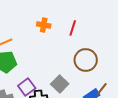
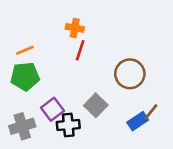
red line: (73, 28) -> (80, 50), moved

